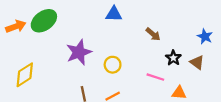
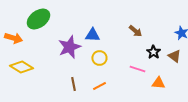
blue triangle: (114, 14) -> (92, 35), moved
orange arrow: (16, 26) -> (13, 38), moved, turned 36
yellow diamond: (25, 75) -> (21, 67), turned 65

